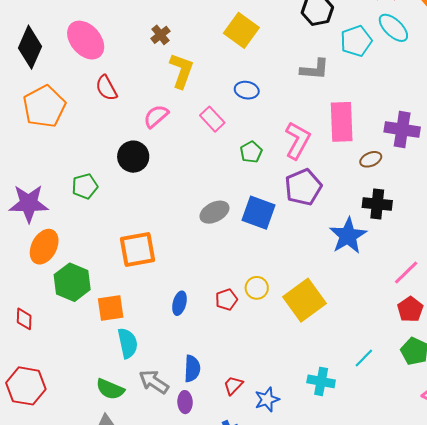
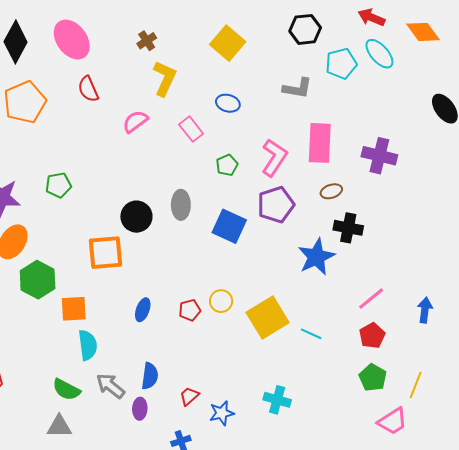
black circle: (133, 157) -> (136, 217), moved
brown ellipse: (371, 159) -> (331, 191), moved
gray ellipse: (214, 212) -> (181, 205), moved, turned -68
cyan line: (364, 358) -> (311, 334), moved, turned 65

